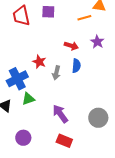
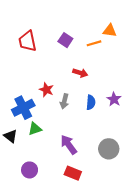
purple square: (48, 12) -> (65, 40), moved, turned 32
purple star: (97, 42) -> (114, 99), moved
blue semicircle: (76, 66) -> (91, 102), moved

